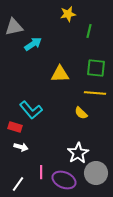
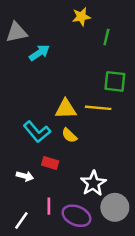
yellow triangle: (60, 74) -> (66, 109), moved
yellow line: (95, 93) -> (98, 108), moved
yellow semicircle: (81, 113) -> (69, 135), moved
red rectangle: (15, 127) -> (50, 163), moved

